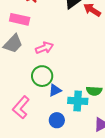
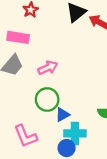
cyan cross: (78, 101) -> (75, 133), moved
pink L-shape: (21, 107) -> (26, 136), turned -60

